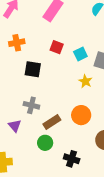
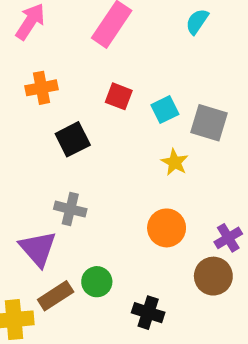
black square: (33, 69) -> (73, 139), turned -36
brown rectangle: (52, 122) -> (56, 296), moved
purple triangle: (15, 126) -> (38, 249), size x1.5

